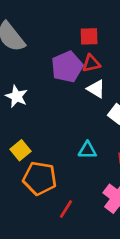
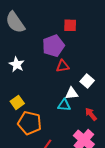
red triangle: (91, 63) -> (63, 66), moved
white triangle: (96, 89) -> (72, 93), moved, turned -40

